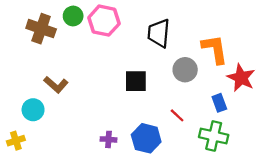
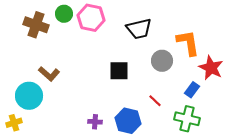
black trapezoid: (159, 33) -> (139, 29), turned -108
blue rectangle: (219, 103) -> (192, 90), turned 56
cyan circle: (33, 110) -> (29, 96), size x1.4

